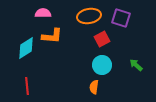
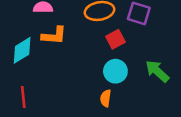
green arrow: (136, 65) -> (157, 71), size x1.5

